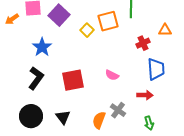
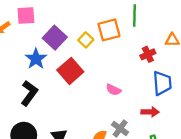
purple square: (59, 15) -> (55, 38), moved
red square: (73, 80) -> (70, 71), moved, turned -30

